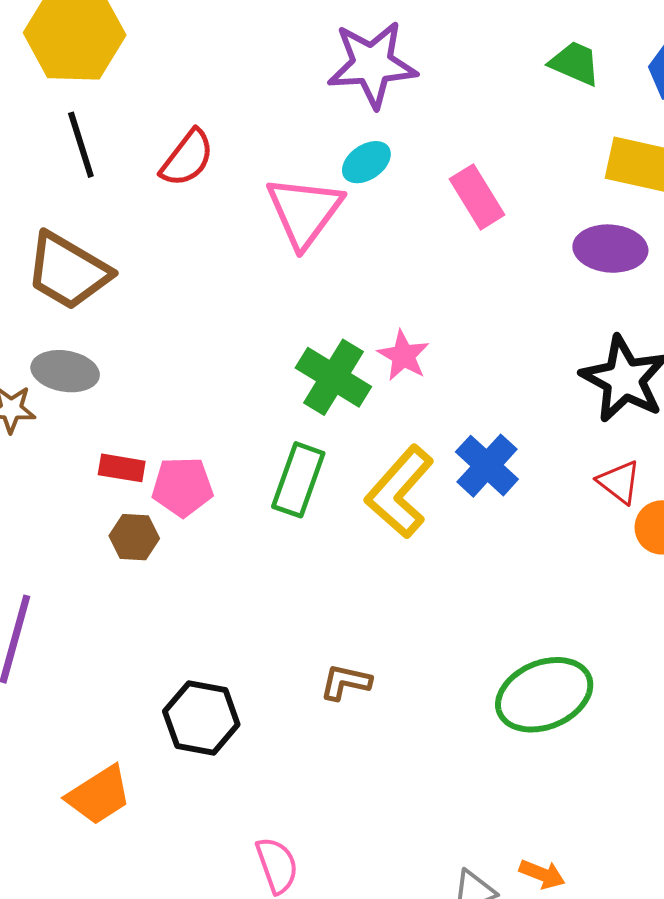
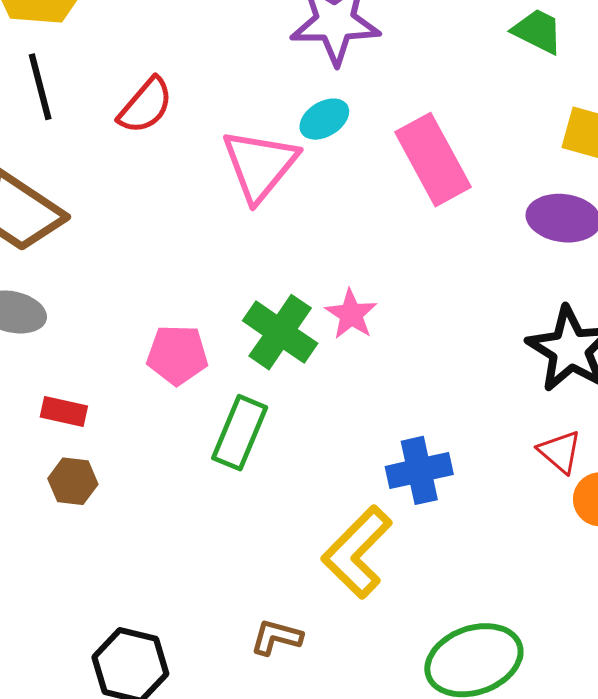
pink rectangle: (477, 197) -> (433, 160), size x1.4
blue cross: (487, 466) -> (419, 470), moved, turned 32
pink pentagon: (182, 487) -> (177, 355), moved
yellow L-shape: (400, 492) -> (357, 552), moved

